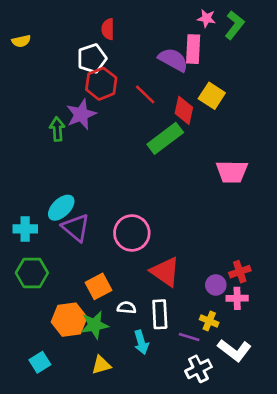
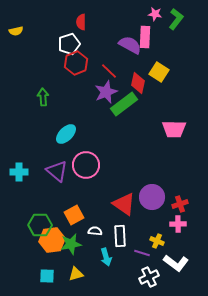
purple star: (81, 114) -> (106, 92), moved
cyan ellipse: (61, 208) -> (66, 134), moved
pink circle: (132, 233) -> (86, 165), moved
green hexagon: (32, 273) -> (40, 225), moved
purple circle: (216, 285) -> (152, 197), moved, size x1.6
cyan square: (40, 362) -> (47, 276), moved, turned 35

